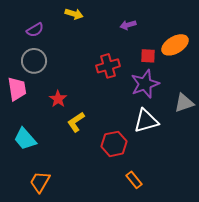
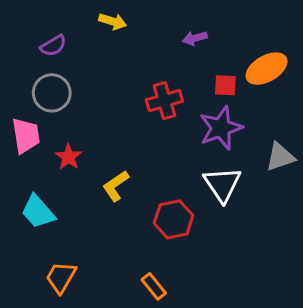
red star: (58, 99) -> (68, 157), moved
white triangle: (146, 121) -> (222, 184), turned -48
orange rectangle: (134, 180) -> (154, 286), moved

